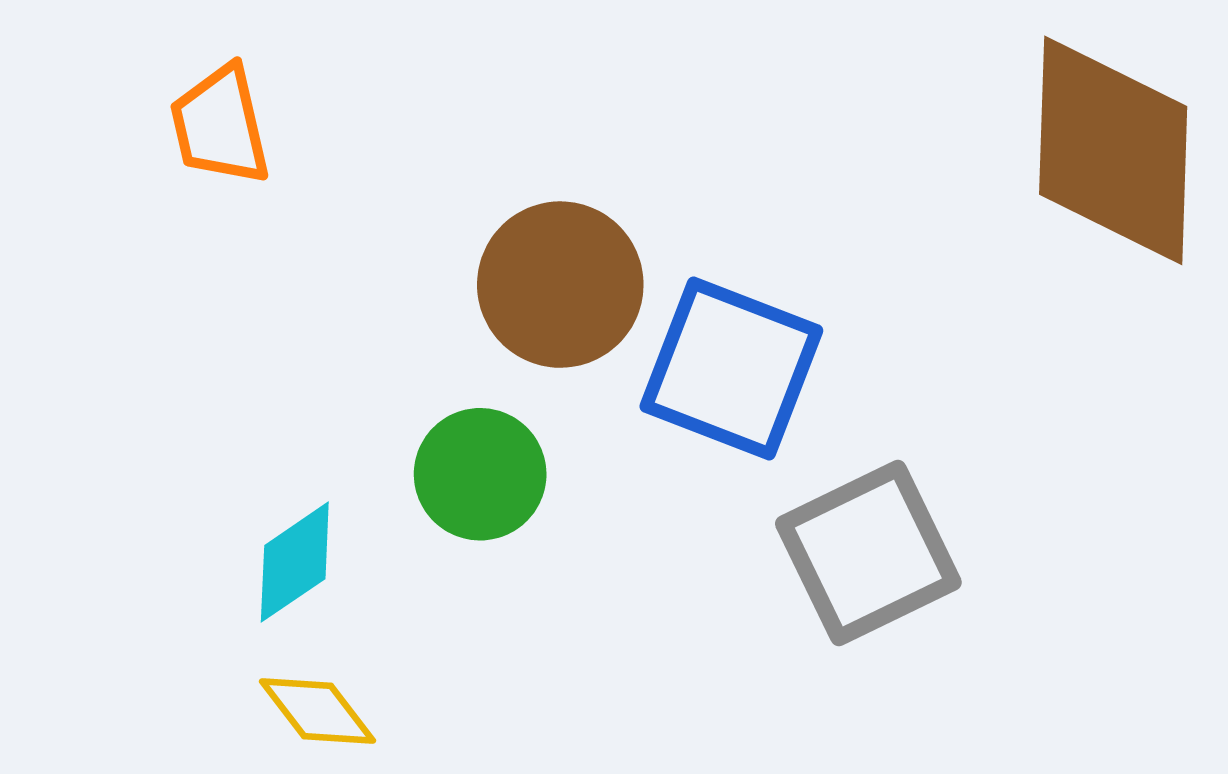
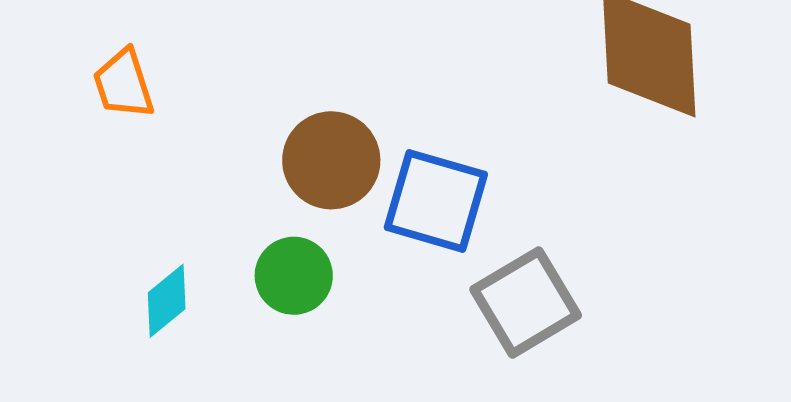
cyan diamond: (295, 562) -> (167, 301), moved

